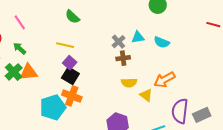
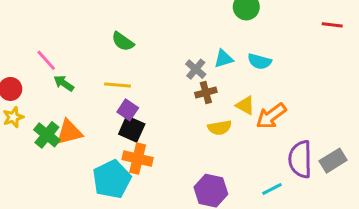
green arrow: (20, 48) -> (64, 83), moved
yellow triangle: (146, 95) -> (245, 105), moved

